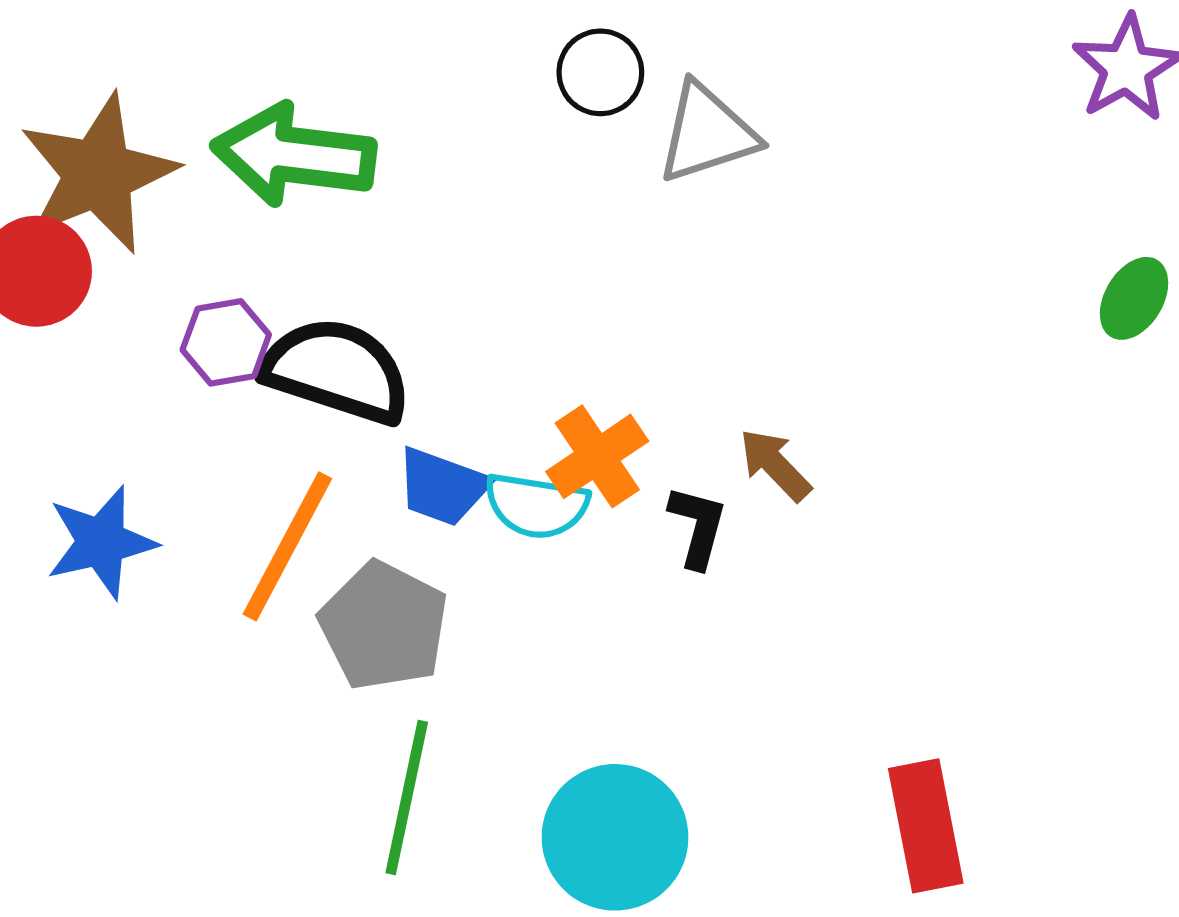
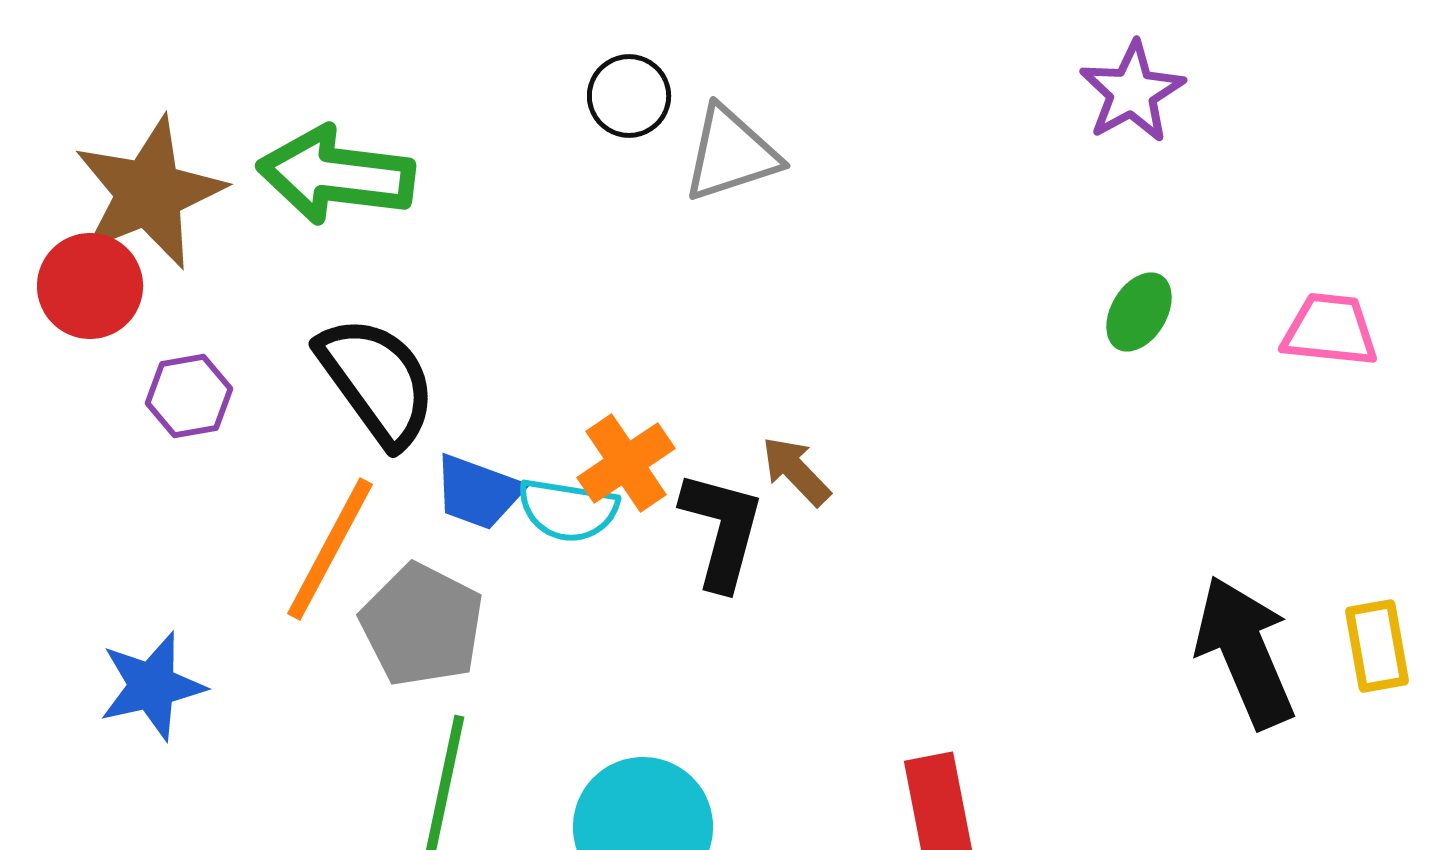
purple hexagon: (226, 342) -> (189, 396), moved
black semicircle: (337, 371) -> (377, 381), turned 36
black L-shape: (698, 527) -> (722, 530), size x1.5
blue star: (101, 542) -> (152, 686), moved

